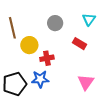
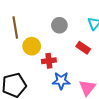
blue star: (40, 79) -> (61, 81), moved

